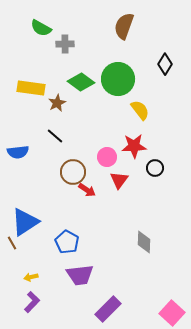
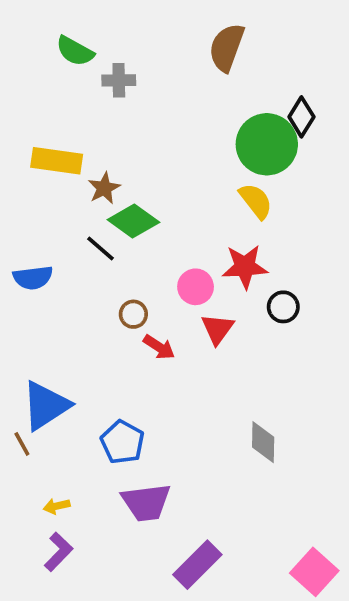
green circle: (118, 79) -> (267, 144), moved
green diamond: (81, 82) -> (133, 221), moved
brown circle: (73, 172) -> (133, 314), size x0.6

